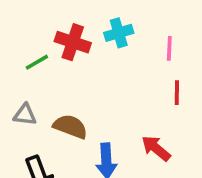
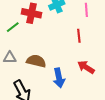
red line: (177, 93) -> (79, 36), moved

